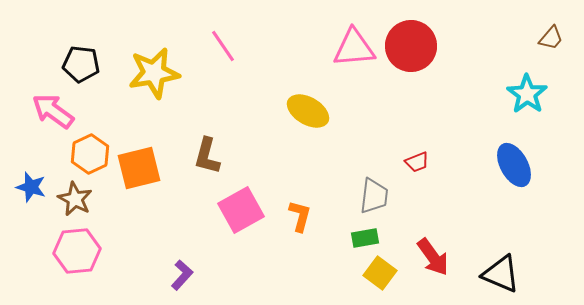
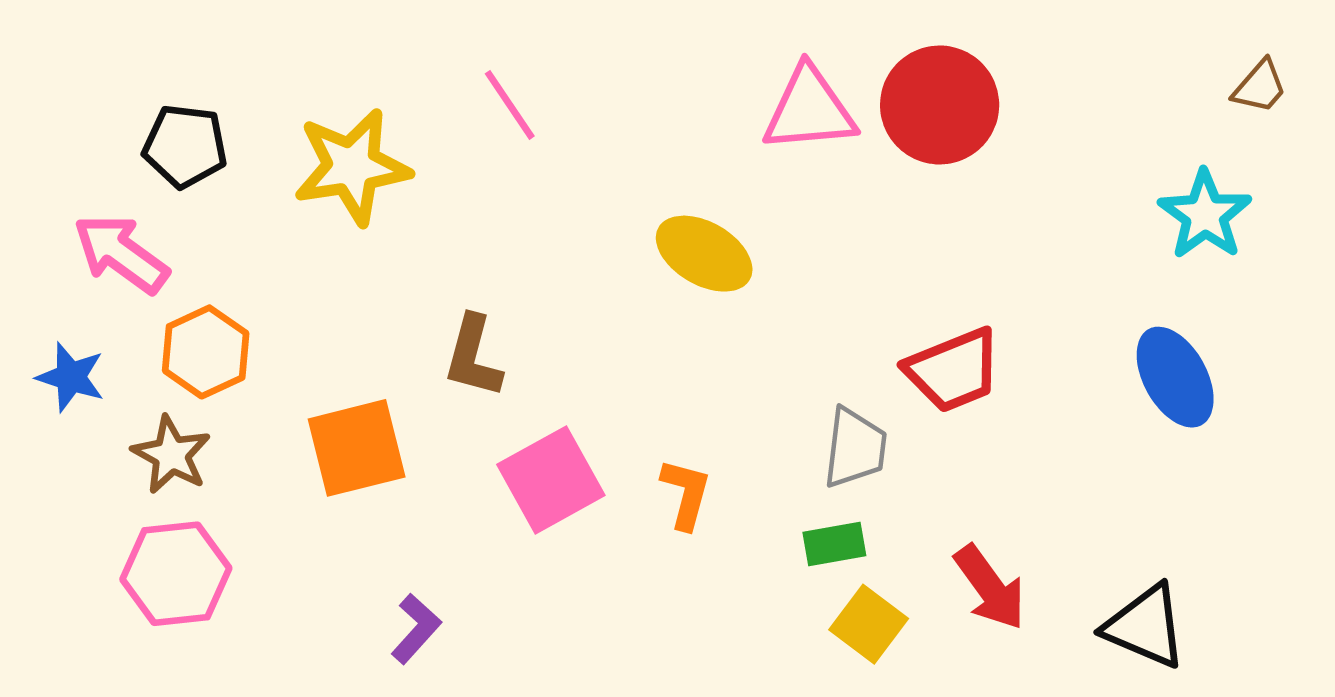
red trapezoid: (417, 162) -> (953, 370), size x1.8
orange square: (139, 168) -> (357, 448), moved
blue star: (31, 187) -> (71, 377), moved

